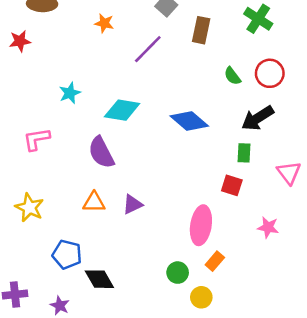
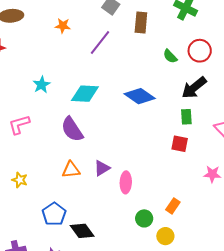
yellow star: (29, 207) -> (20, 180), size x0.7
pink ellipse: (201, 225) -> (126, 182), moved, size x0.7
blue pentagon: (67, 255) -> (54, 214), turned 30

